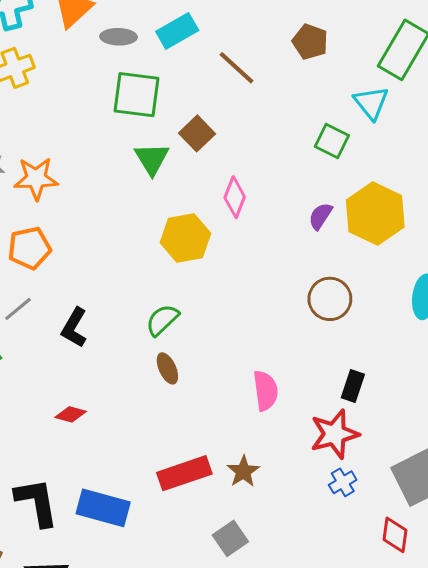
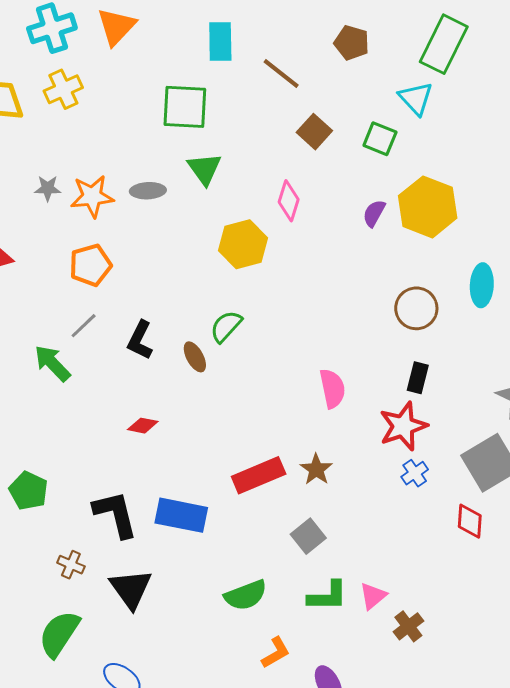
cyan rectangle: (177, 31) -> (220, 41), turned -57
gray ellipse: (119, 37) -> (148, 191), moved
brown square: (197, 133) -> (314, 132), moved
brown circle: (330, 299) -> (416, 308), moved
brown ellipse: (167, 368) -> (195, 357), moved

